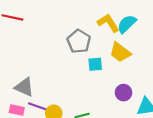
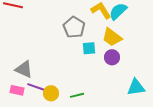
purple circle: (123, 93) -> (112, 57), moved

